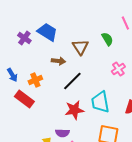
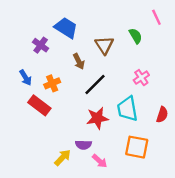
purple cross: (24, 38) -> (41, 45), moved
brown arrow: (58, 61) -> (79, 61), turned 56
pink cross: (118, 69) -> (141, 78), moved

